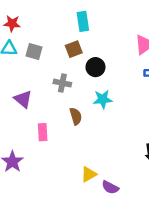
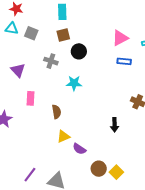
cyan rectangle: (83, 21) -> (62, 12), moved
cyan star: (103, 99) -> (74, 83), moved
brown semicircle: (76, 116) -> (56, 112), moved

